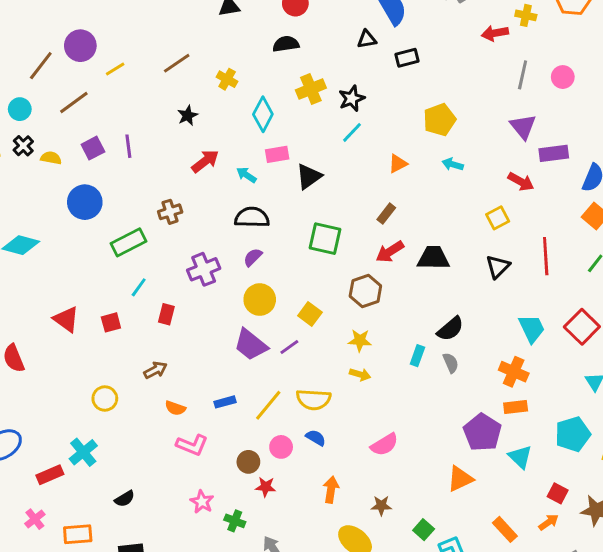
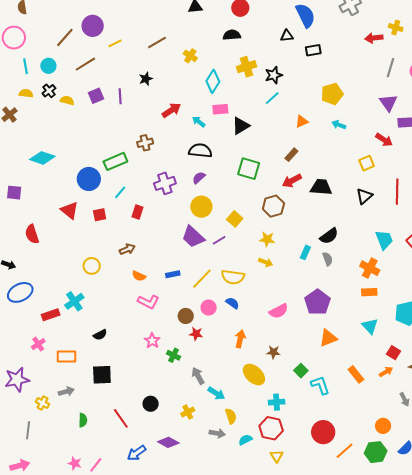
black star: (188, 115) -> (146, 79), moved
blue circle: (85, 202) -> (89, 179), moved
purple pentagon: (482, 432) -> (317, 302), moved

